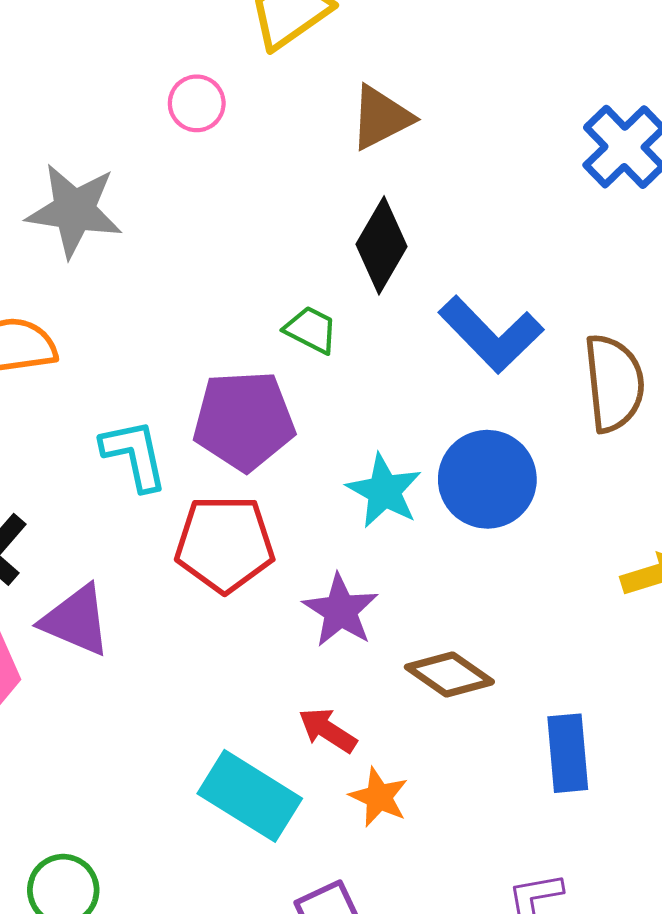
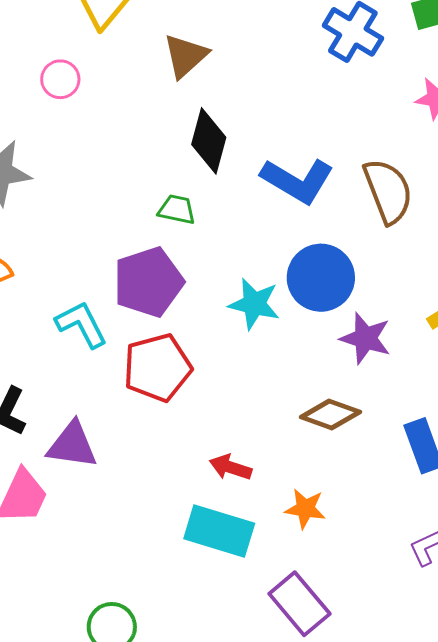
purple star: (341, 610) -> (366, 338), moved
red arrow: (328, 730) -> (230, 467), moved

